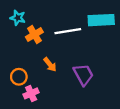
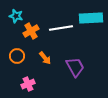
orange circle: (19, 77) -> (17, 56), moved

